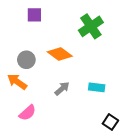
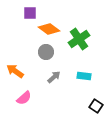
green cross: (91, 26) -> (79, 39), moved
orange diamond: (60, 54) -> (49, 29), moved
gray circle: (26, 60) -> (46, 52), moved

